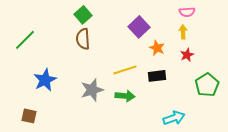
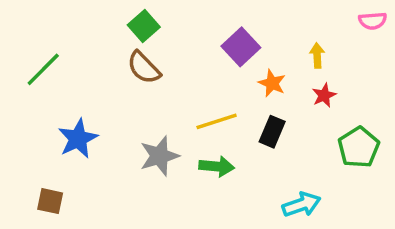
pink semicircle: (187, 12) -> (373, 21), moved
brown semicircle: (83, 39) -> (144, 68), turned -40
black rectangle: (157, 76) -> (272, 132), turned -60

